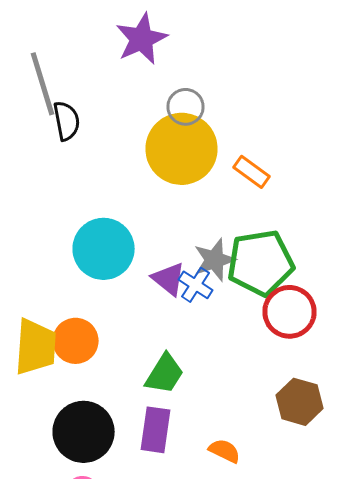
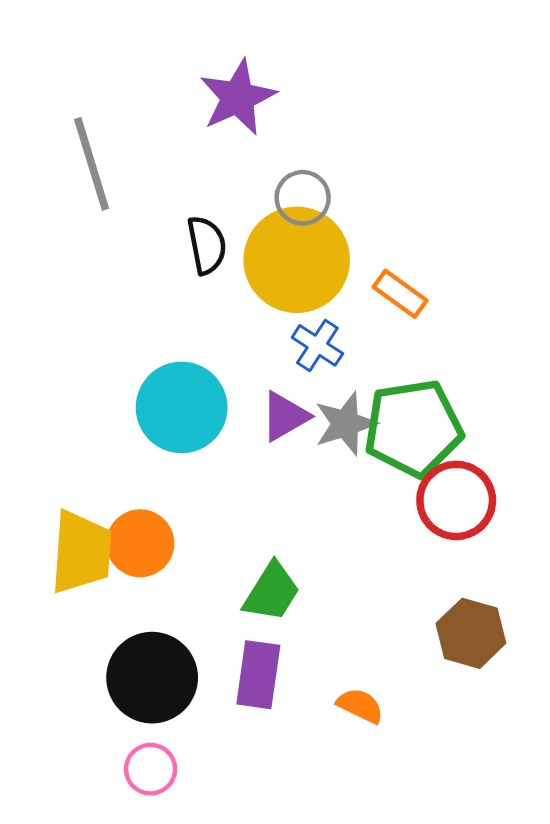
black semicircle: (66, 121) -> (207, 245), moved
purple triangle: (168, 279) -> (285, 416), moved, turned 51
blue cross: (196, 285) -> (317, 345), moved

